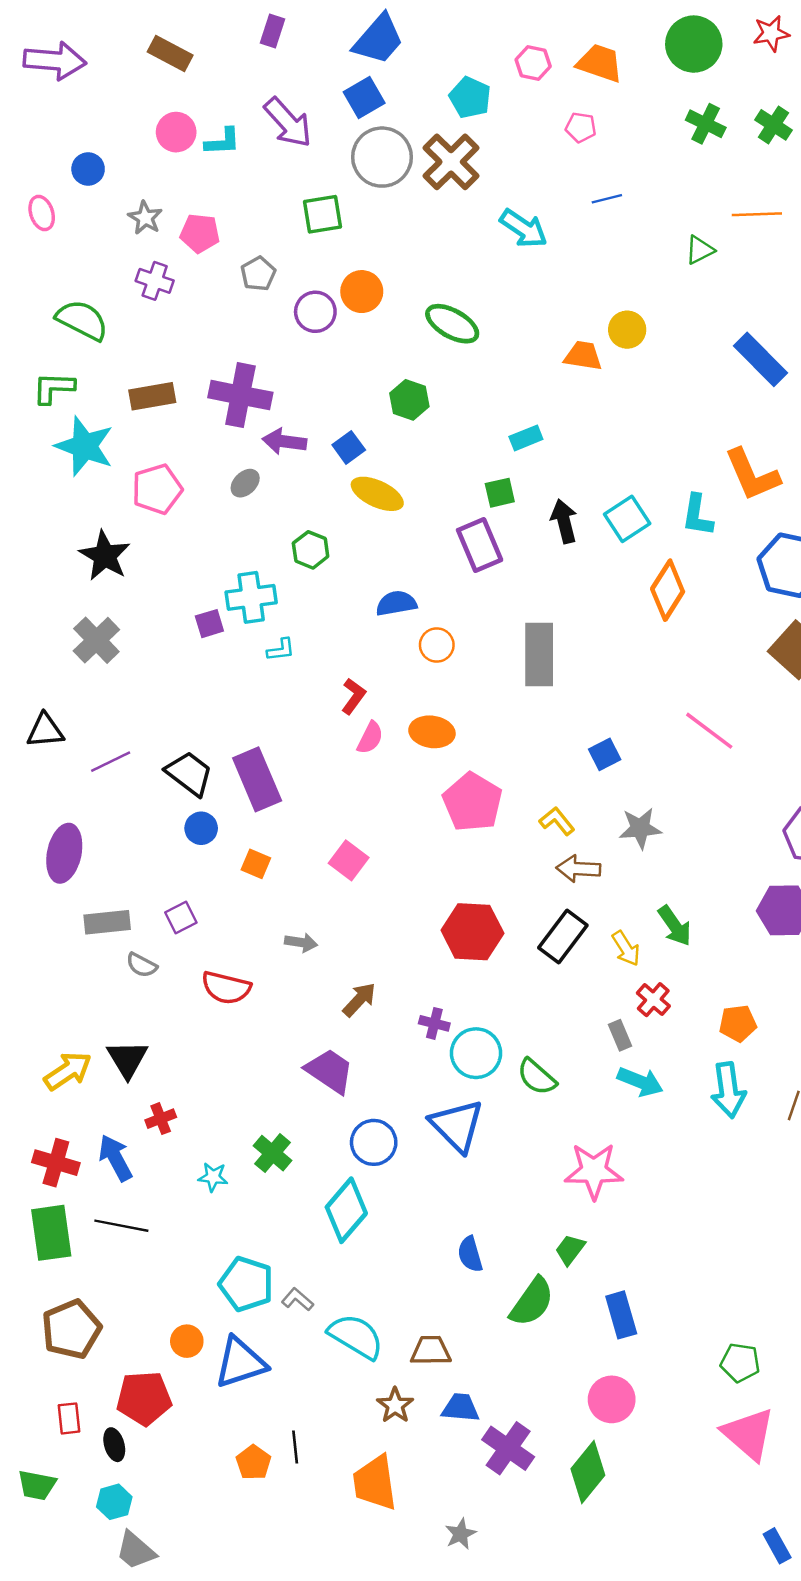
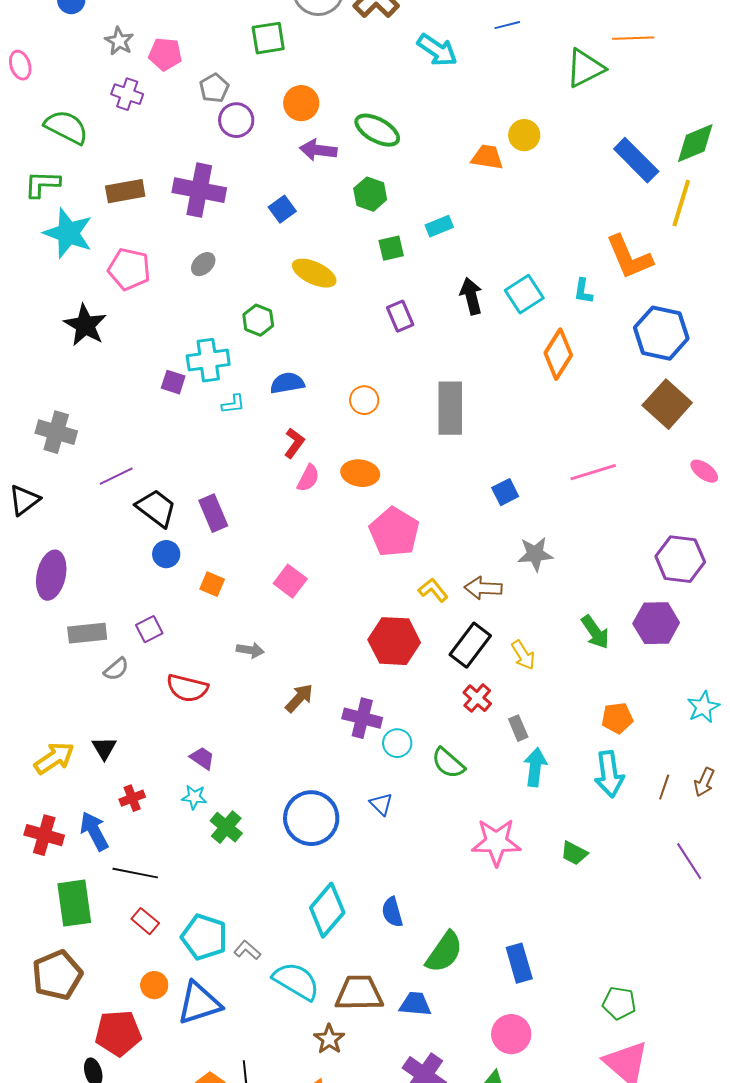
pink ellipse: (42, 213) -> (20, 65), moved
green triangle: (700, 250) -> (585, 68), size x1.6
purple circle: (315, 312) -> (236, 120), moved
green hexagon: (409, 400) -> (370, 194), moved
purple arrow: (284, 441) -> (318, 150), moved
blue square: (349, 447) -> (282, 209), moved
pink pentagon: (157, 489) -> (129, 269), turned 30
green square: (500, 493) -> (391, 248), moved
cyan L-shape: (697, 515) -> (583, 291), size x0.7
purple rectangle: (480, 545) -> (400, 316), size x0.7
blue semicircle: (396, 603) -> (287, 383), moved
purple square: (209, 624) -> (173, 382), turned 35
gray cross: (96, 640) -> (56, 432), moved, turned -30
black triangle: (45, 731) -> (24, 500), moved, turned -32
pink line: (709, 731) -> (593, 472), turned -54
purple line: (111, 762) -> (116, 476), moved
purple rectangle: (257, 779) -> (213, 513), size x0.7
yellow L-shape: (557, 821) -> (433, 590), moved
green arrow: (675, 926) -> (595, 632), moved
gray semicircle: (142, 965) -> (116, 669), turned -68
red cross: (653, 1000) -> (477, 698), moved
purple cross: (434, 1023) -> (362, 718), size x1.5
cyan circle: (476, 1053) -> (397, 743), size x0.7
black triangle: (127, 1059) -> (104, 748), size x0.7
purple trapezoid: (330, 1071) -> (202, 758), moved, size x0.6
cyan arrow: (640, 1082) -> (535, 767), turned -105
blue triangle: (457, 1126) -> (381, 804), size x0.5
blue circle: (374, 1142) -> (311, 818), size x1.4
cyan star: (213, 1177) -> (194, 797), moved
cyan diamond: (346, 1210) -> (327, 910), moved
black line: (121, 1226) -> (135, 873), moved
green rectangle: (51, 1233) -> (74, 903), moved
green trapezoid: (570, 1249) -> (574, 853), moved, turned -100
brown trapezoid: (431, 1351) -> (359, 993), size x1.4
blue trapezoid: (461, 1408) -> (415, 1004), moved
red rectangle: (69, 1418) -> (145, 921), moved, turned -44

